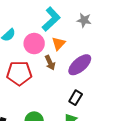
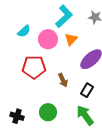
brown arrow: (50, 63) -> (63, 80), moved

